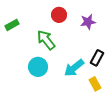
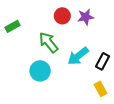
purple star: (88, 22) -> (86, 17), moved
cyan arrow: (74, 68) -> (78, 56), moved

